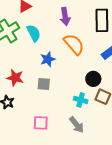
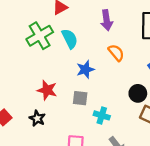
orange semicircle: (74, 44) -> (116, 53), size x0.7
cyan cross: (81, 100) -> (102, 115), moved

